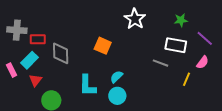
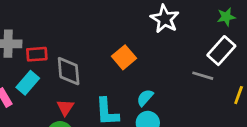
white rectangle: (176, 45) -> (221, 51), turned -55
orange square: (103, 46) -> (124, 57), turned 30
red triangle: (35, 80) -> (65, 107), moved

